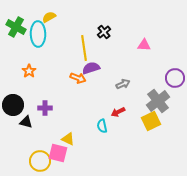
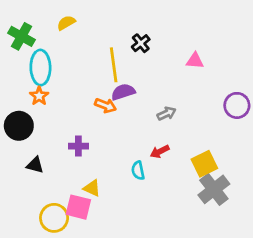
cyan ellipse: (38, 34) -> (40, 68), moved
gray cross: (158, 101) -> (214, 189), moved
black circle: (13, 105) -> (19, 126), moved
purple cross: (45, 108) -> (78, 146), moved

